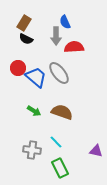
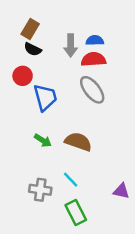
blue semicircle: (65, 22) -> (95, 40), moved, turned 112
red circle: (18, 68) -> (23, 76), moved
gray ellipse: (59, 73) -> (92, 90), moved
blue trapezoid: (36, 77) -> (45, 97), turned 35

